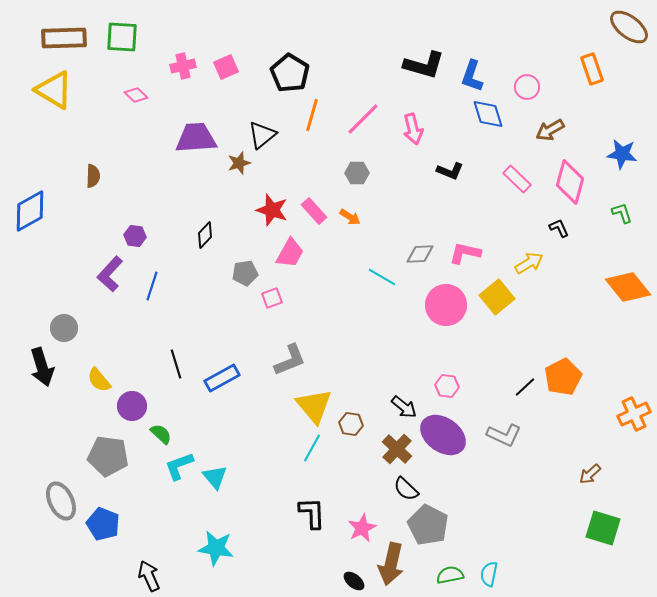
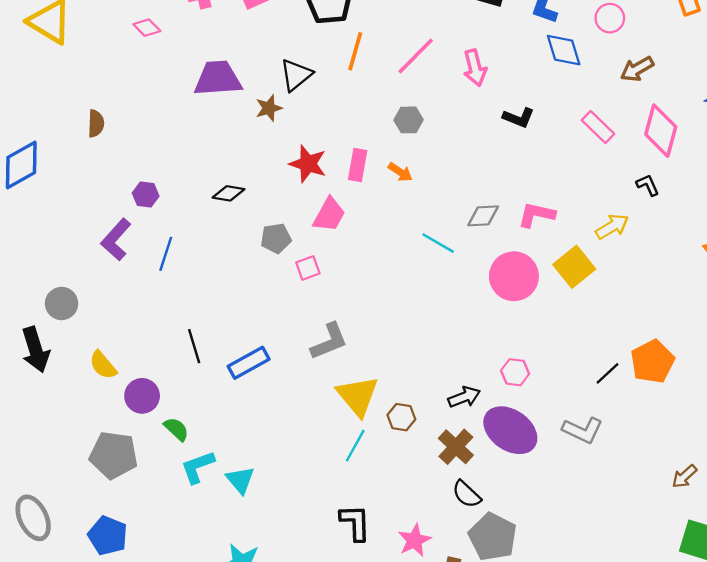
pink rectangle: (314, 211) -> (358, 165), turned 52
black diamond: (205, 235) -> (229, 193), turned 56
black arrow: (404, 407) -> (464, 397), turned -60
gray ellipse: (61, 501) -> (33, 518), moved

